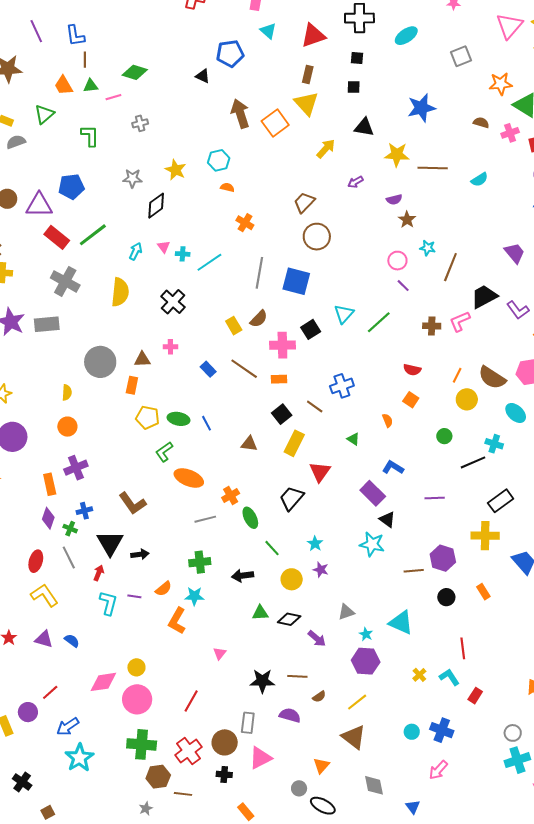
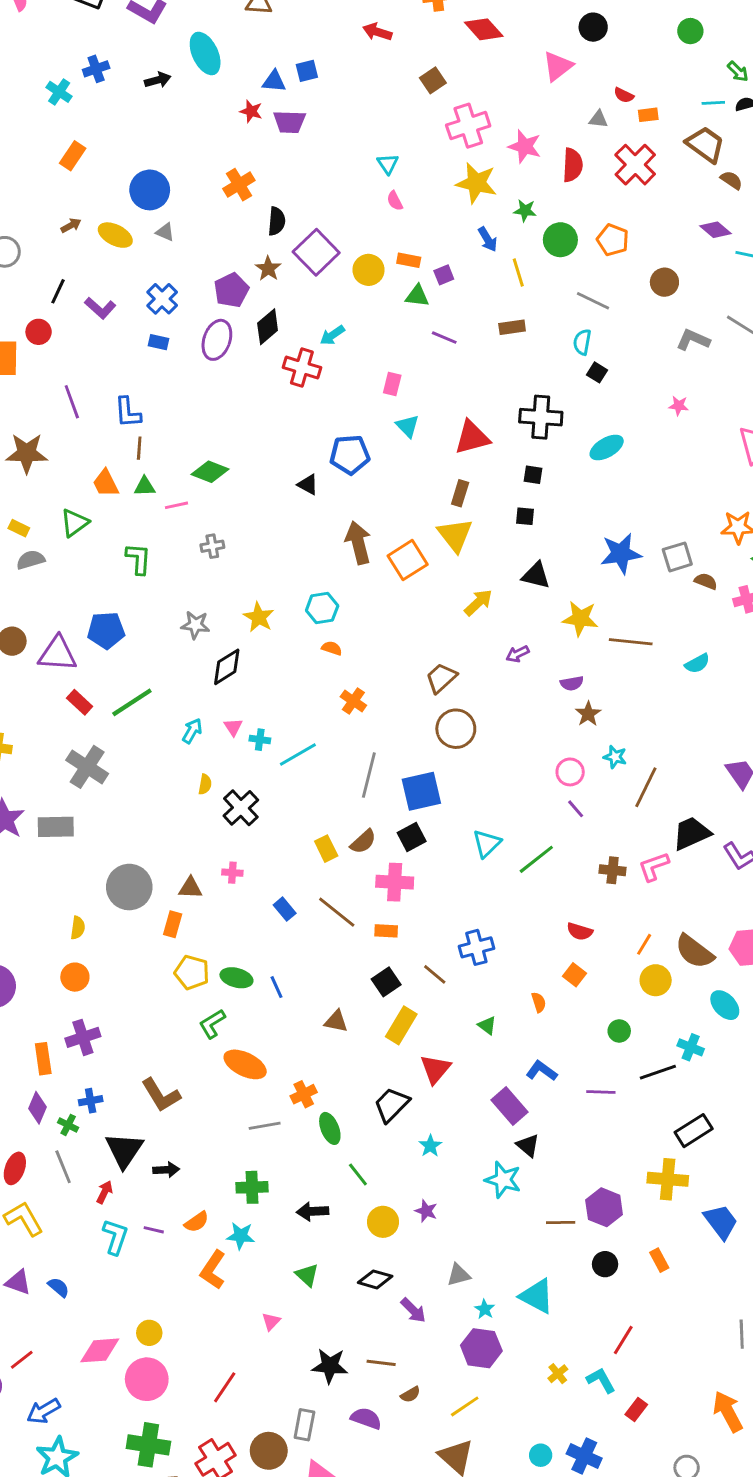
gray square: (461, 56) -> (677, 557), moved
red rectangle: (57, 237) -> (80, 702), size x0.7
blue square: (296, 281) -> (421, 791), turned -32
yellow semicircle: (120, 292) -> (205, 784), moved, size x0.5
black square: (311, 329) -> (412, 837), moved
purple line: (435, 498) -> (601, 1092), moved
cyan star: (315, 544) -> (430, 1146), moved
green triangle: (260, 613) -> (307, 1275), moved, turned 42
red line: (463, 648) -> (623, 1340), turned 35

